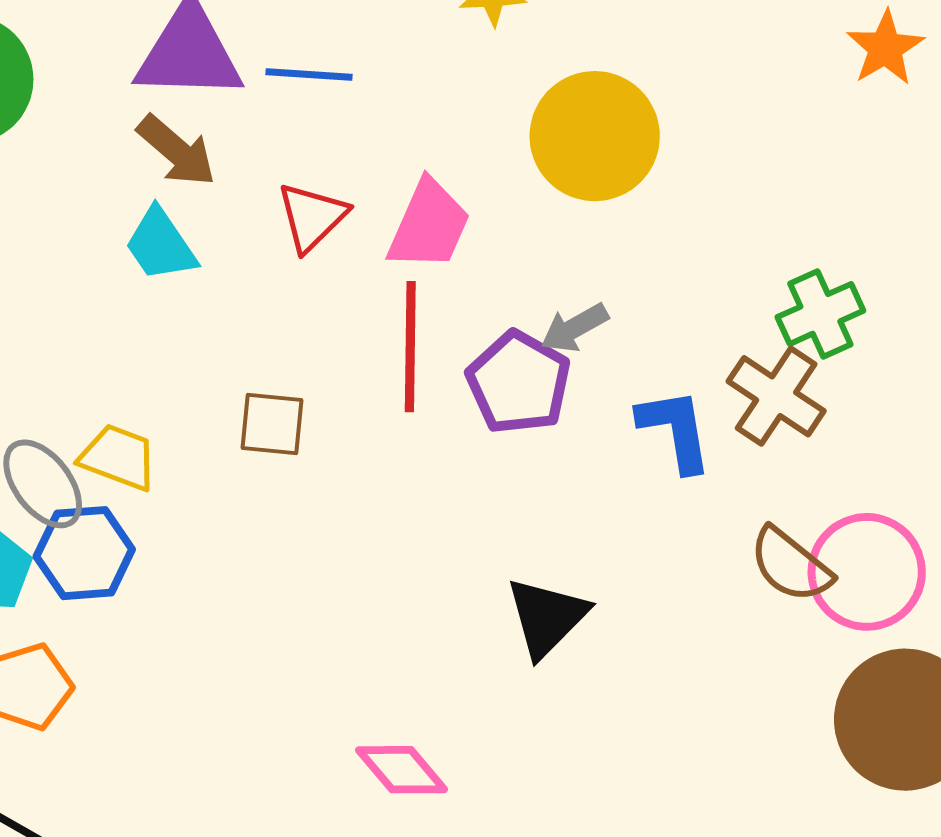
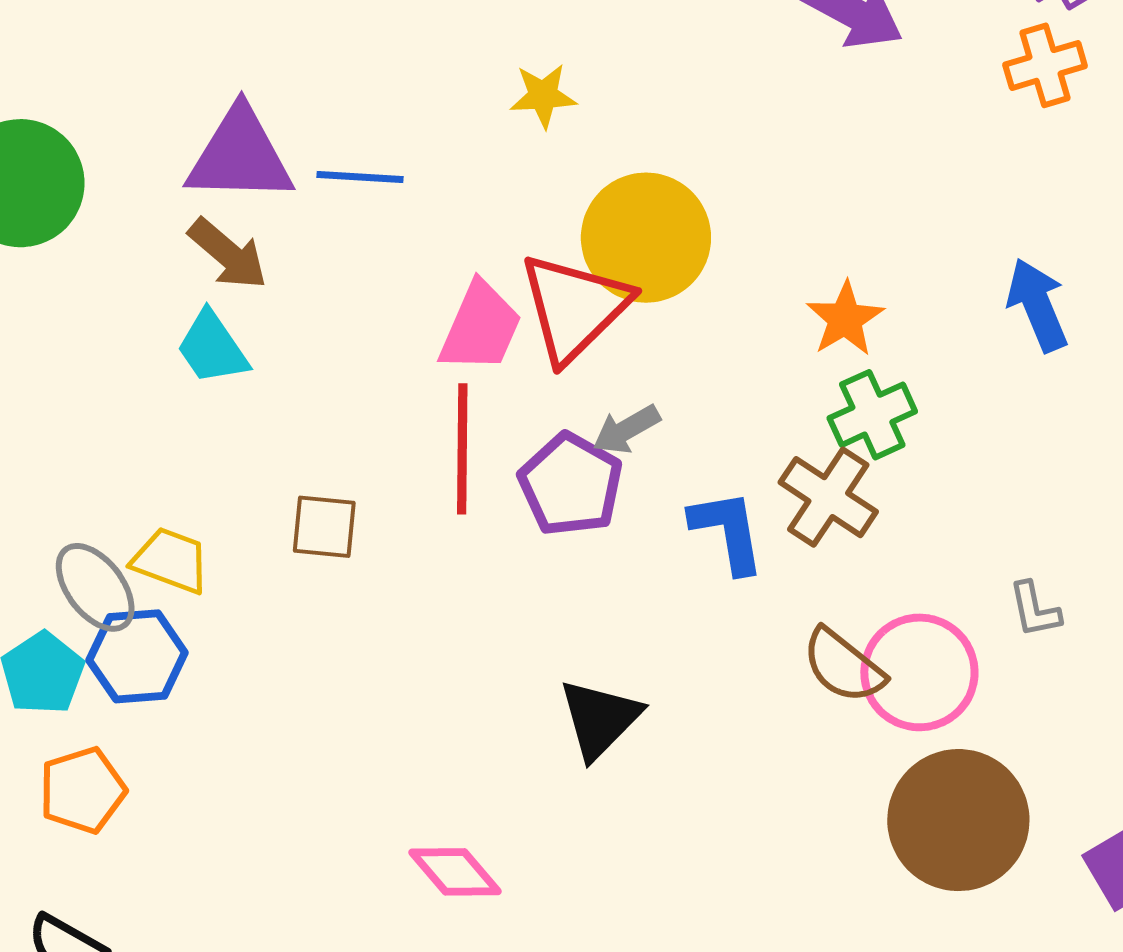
orange star: (885, 48) -> (845, 319), moved
red triangle: (312, 217) -> (574, 307), moved, size x1.6

